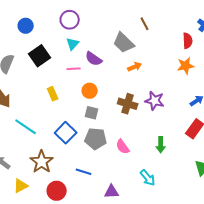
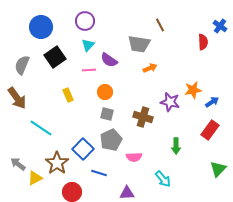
blue circle: (26, 26) -> (41, 27), size x1.5
gray trapezoid: (124, 43) -> (139, 44), turned -35
orange star: (186, 66) -> (193, 90), moved
brown cross: (128, 104) -> (143, 117), moved
blue square: (66, 133) -> (83, 149), moved
gray pentagon: (96, 139) -> (111, 140), turned -30
pink semicircle: (123, 147) -> (134, 157), moved, turned -56
yellow triangle: (21, 186) -> (35, 178), moved

